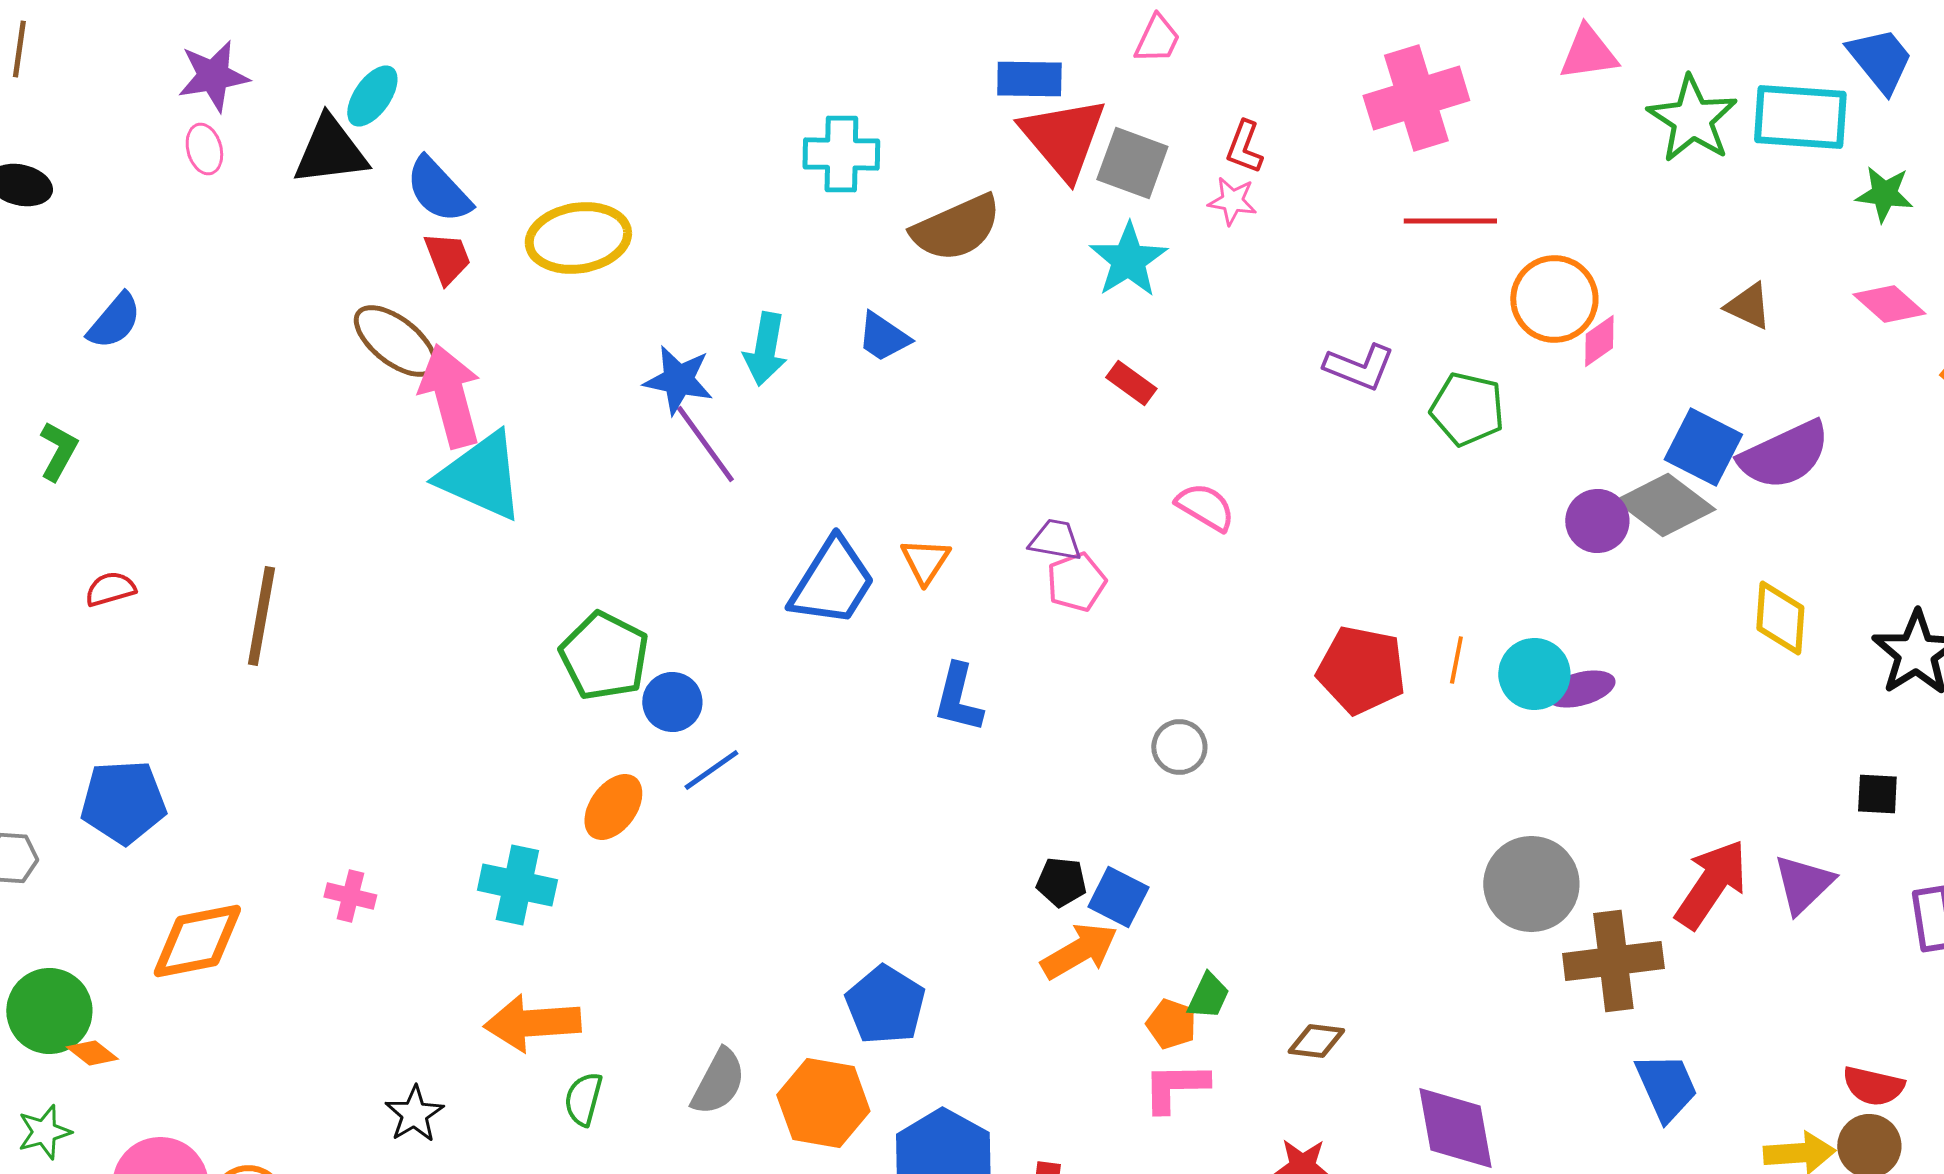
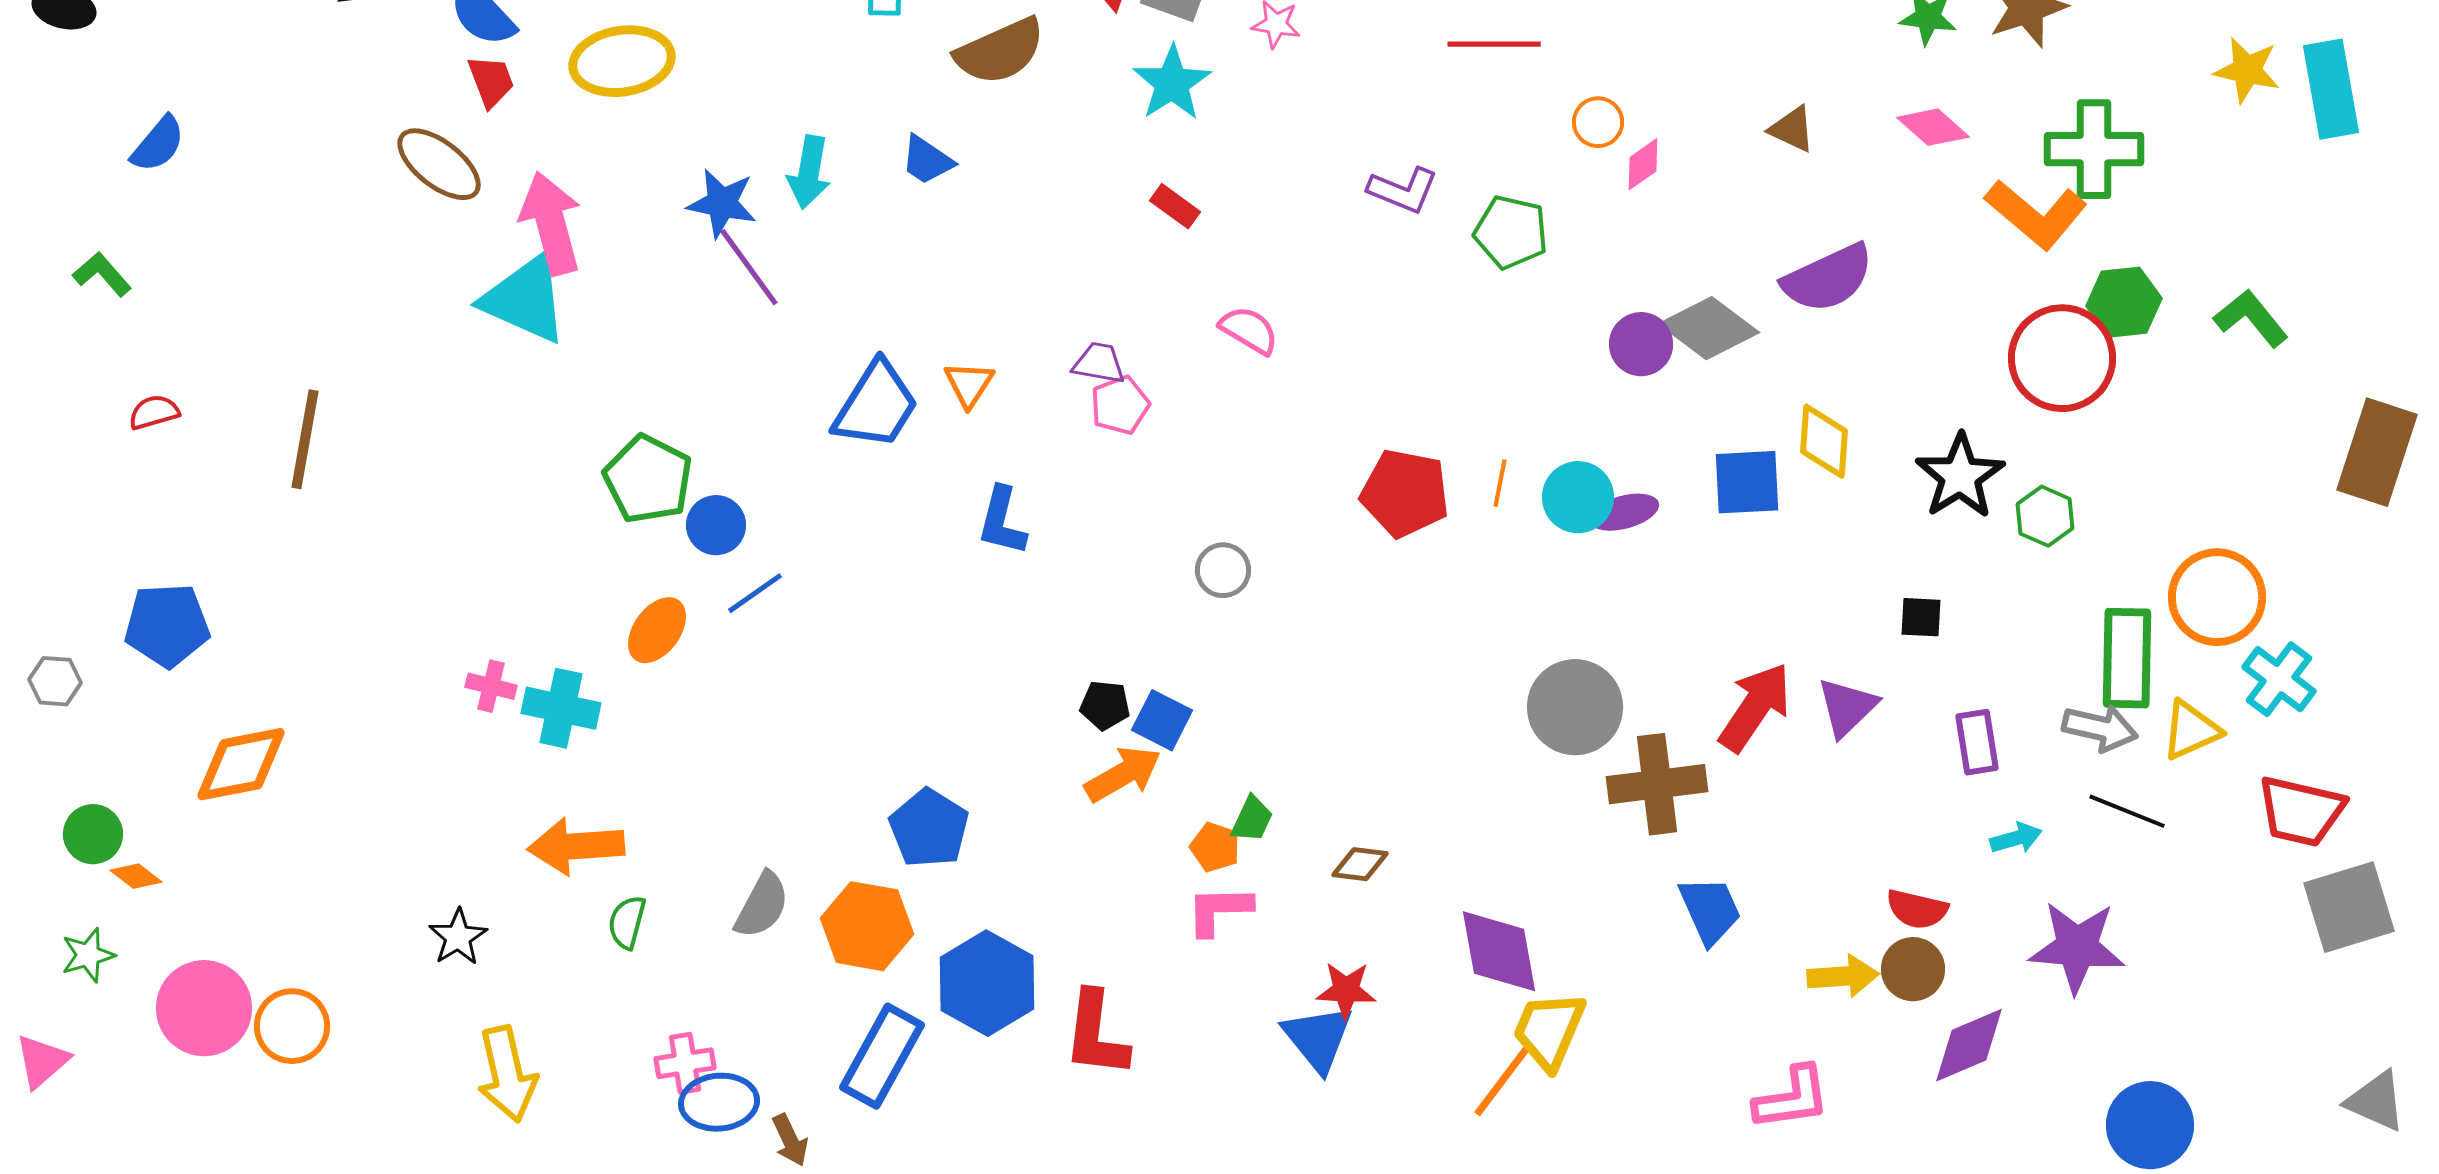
orange circle: (1554, 299) -> (1598, 122), size x0.6
pink arrow: (450, 396) -> (551, 223), moved
blue square: (1703, 447) -> (1747, 482), moved, turned -30
green L-shape: (58, 451) -> (102, 274), turned -70
pink cross: (350, 896) -> (491, 686), moved
green circle: (49, 1011) -> (93, 834), size x0.7

